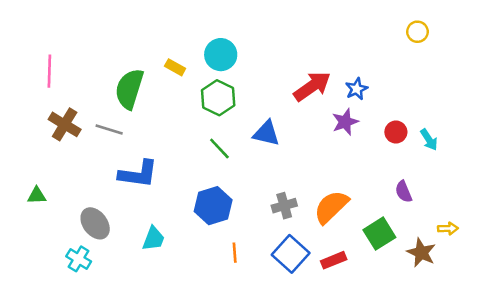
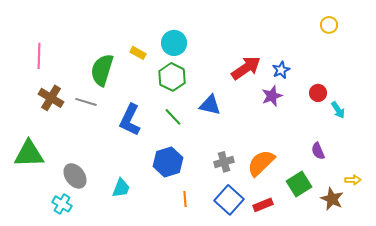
red circle: (396, 132) -> (318, 93), moved
blue L-shape: (138, 174) -> (130, 120), moved, turned 108
green triangle: (37, 195) -> (29, 154), size x2.0

